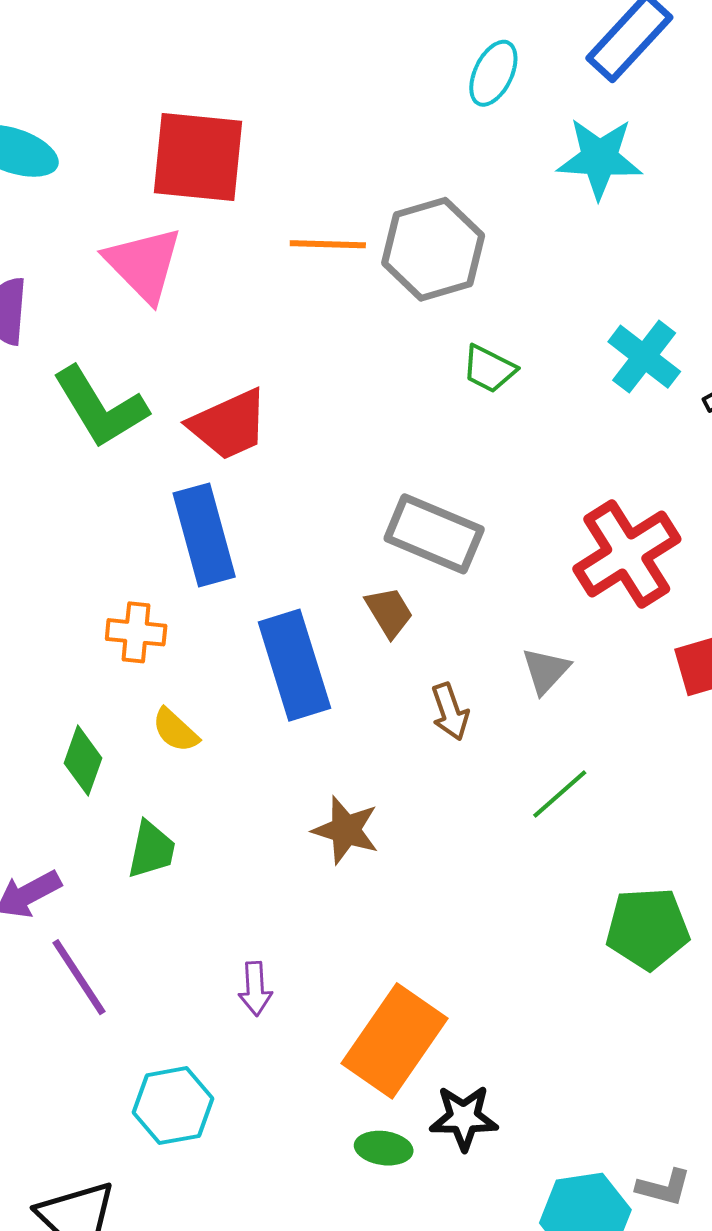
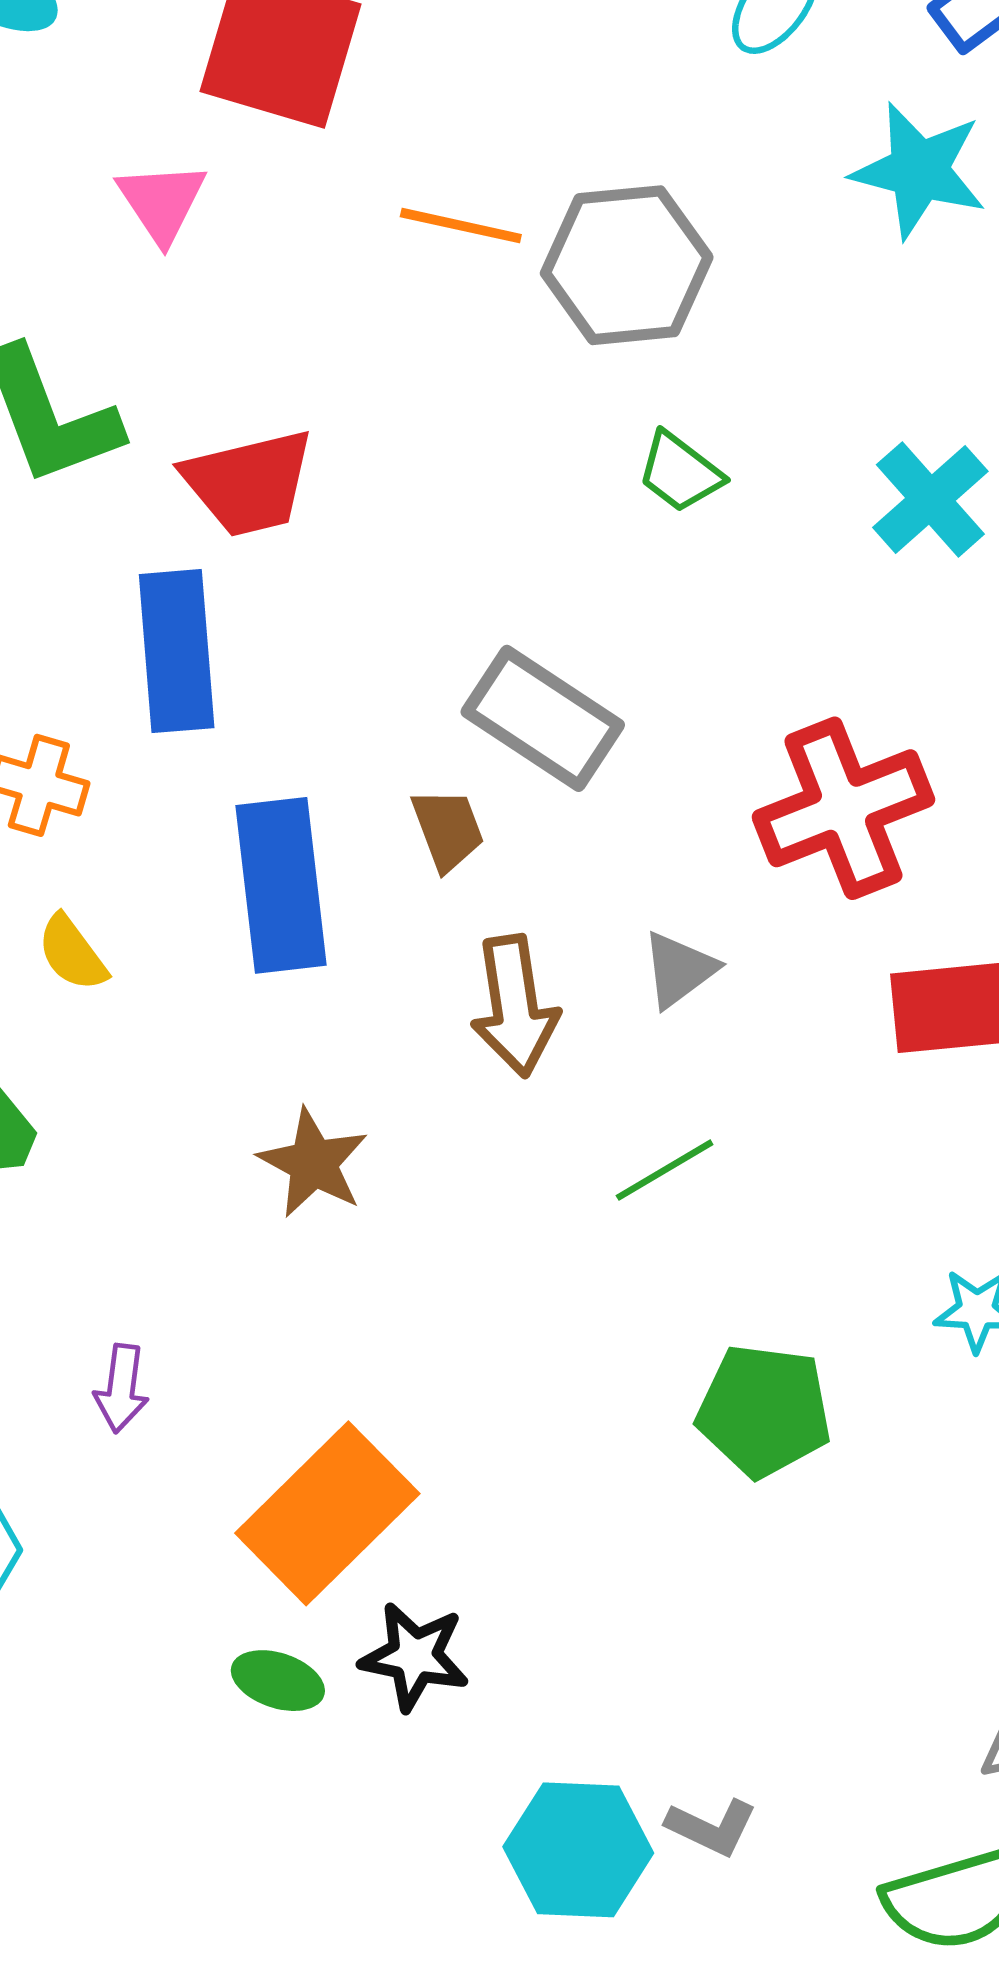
pink triangle: (144, 264) -> (162, 202), size x0.7
brown arrow: (450, 712) -> (515, 1006), size x1.5

